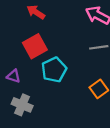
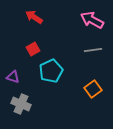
red square: (35, 46) -> (33, 49), size x0.6

